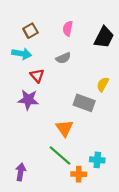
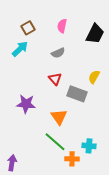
cyan arrow: (22, 54) -> (20, 49), turned -54
red triangle: (37, 76) -> (55, 79), moved
purple star: (28, 100) -> (26, 104), moved
purple arrow: (21, 172) -> (12, 163), moved

